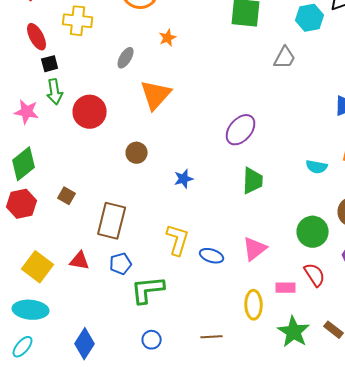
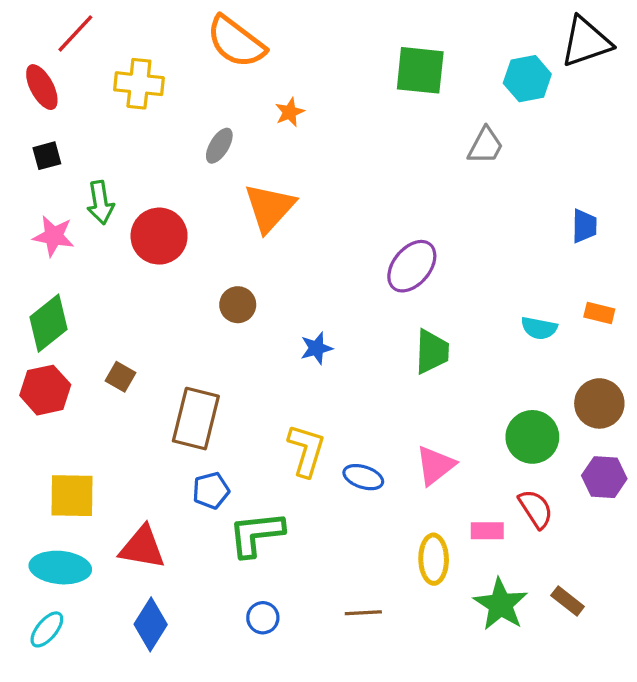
red ellipse: (37, 37) -> (42, 87), moved
black square: (50, 64) -> (47, 156), moved
red triangle: (80, 261) -> (142, 547), moved, size x1.4
yellow square: (38, 267) -> (72, 496), turned -36

